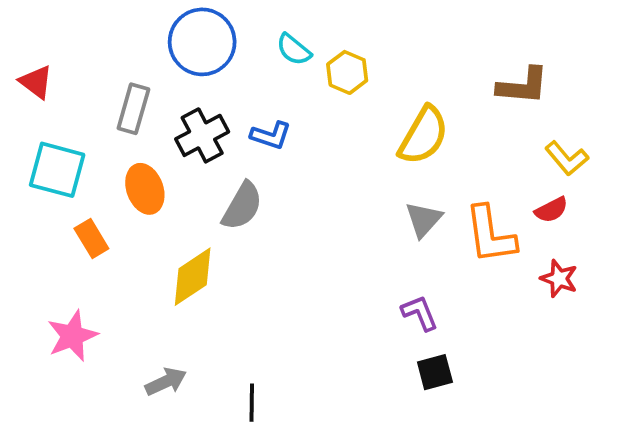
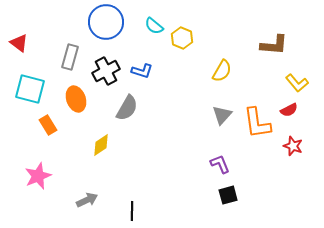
yellow semicircle: (424, 135) -> (222, 71), size x0.7
yellow diamond: (193, 277) -> (101, 145), size x0.7

